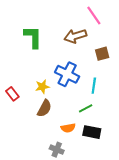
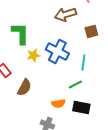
green L-shape: (33, 37) -> (20, 33), moved
yellow star: (42, 87) -> (33, 55), moved
brown semicircle: (44, 108) -> (24, 87), moved

